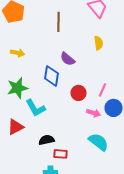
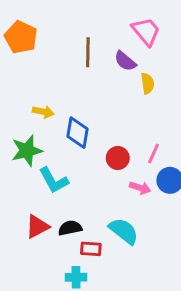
yellow arrow: (18, 53) -> (43, 112), moved
purple semicircle: (68, 59) -> (125, 61), moved
red triangle: (16, 127) -> (37, 227), moved
cyan semicircle: (99, 142) -> (124, 231), moved

